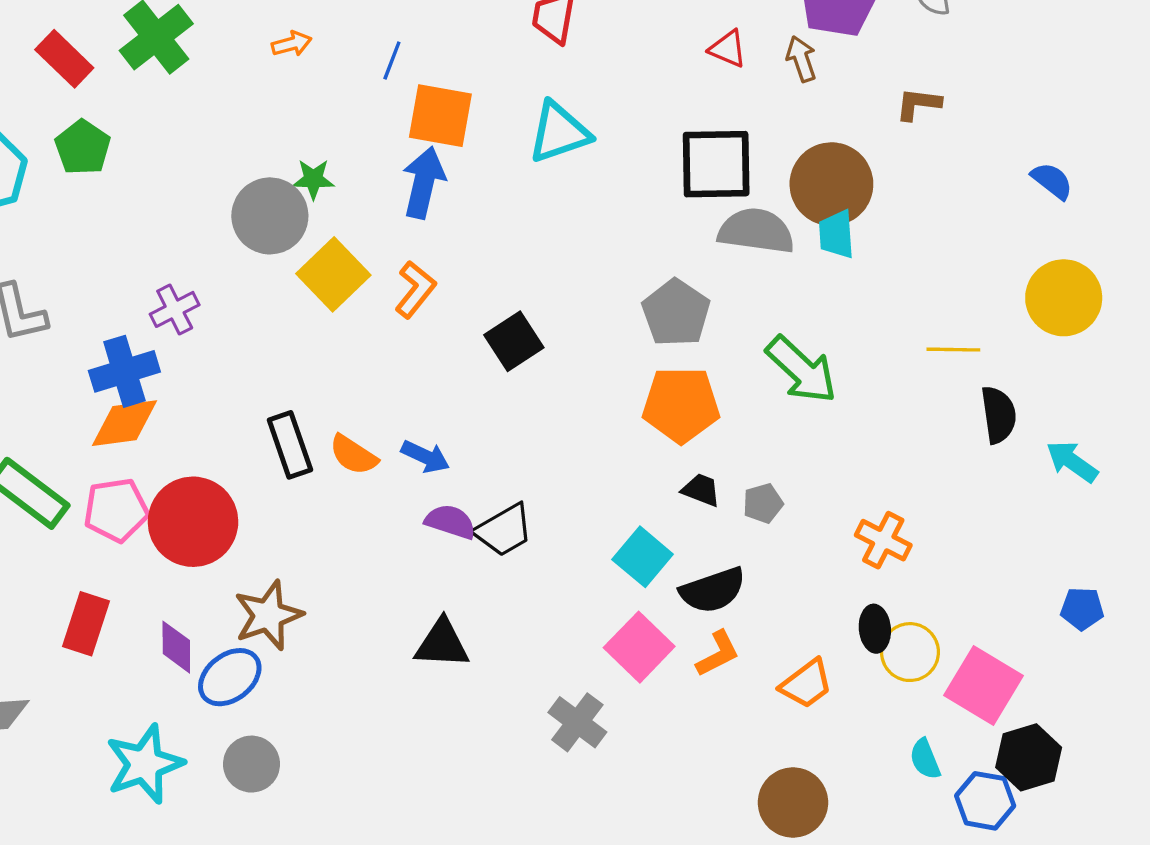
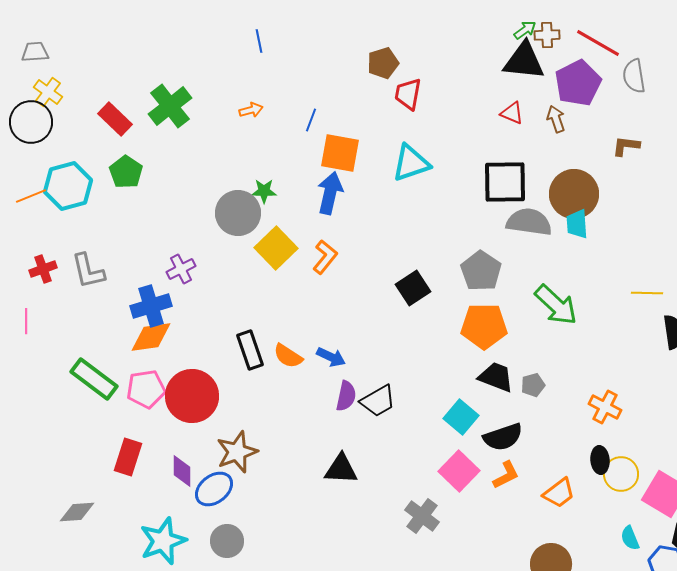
black square: (514, 341) -> (413, 288), moved
black trapezoid: (701, 490) -> (496, 377), size x1.5
purple semicircle: (450, 522) -> (346, 396), turned 84

